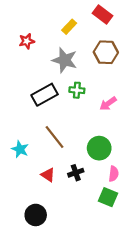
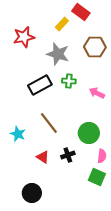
red rectangle: (103, 14) -> (81, 12), moved
red star: (27, 41) -> (24, 37), size x1.5
pink arrow: (108, 104) -> (97, 93), turned 63

